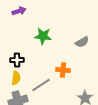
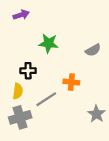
black cross: (17, 60) -> (28, 71), moved

